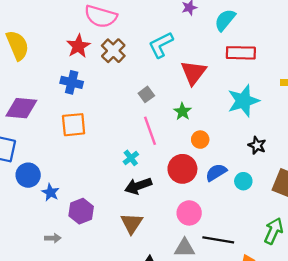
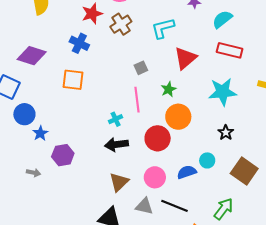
orange circle: (200, 140) -> (178, 117), size x1.6
blue semicircle: (216, 172) -> (187, 172), moved
brown triangle: (132, 223) -> (119, 182), moved

